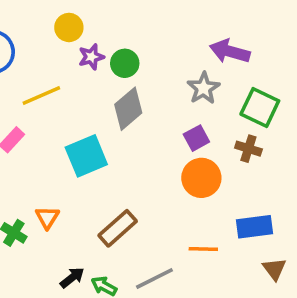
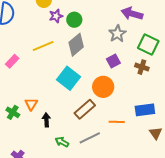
yellow line: (41, 95) -> (43, 46), moved
cyan square: (86, 156) -> (68, 78), moved, turned -30
orange circle: (201, 178) -> (103, 87), moved
brown rectangle: (118, 228) -> (85, 109), moved
black arrow: (72, 278) -> (46, 120), moved, turned -56

